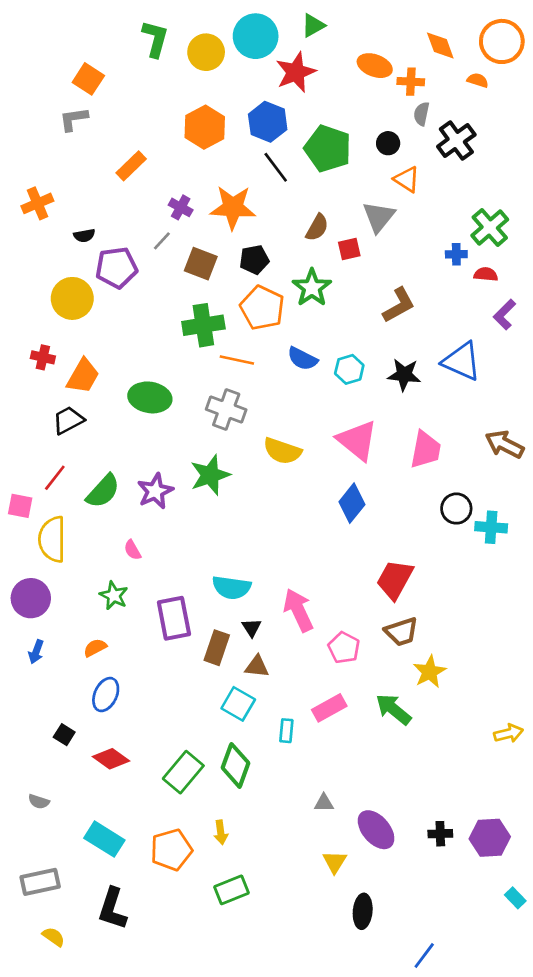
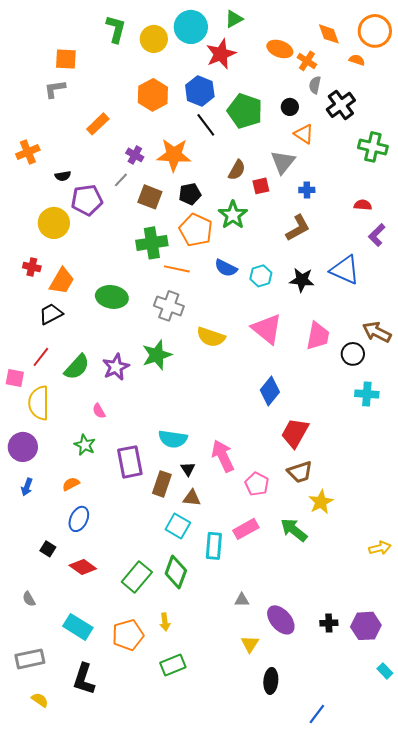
orange square: (88, 79) -> (66, 59), turned -30
orange cross: (411, 82) -> (307, 61), turned 30
green cross: (490, 227) -> (373, 147), moved, turned -36
blue cross: (456, 254) -> (307, 190), moved
blue diamond: (352, 503) -> (270, 391), moved
black circle: (456, 509) -> (353, 354), moved
cyan rectangle: (286, 731) -> (214, 546), size x1.5
gray semicircle: (39, 802) -> (29, 599), turned 42

